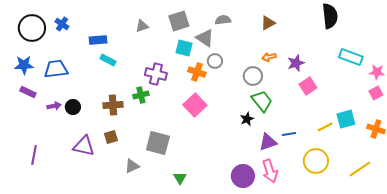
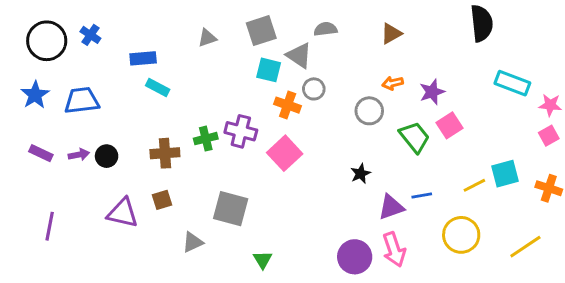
blue star: (24, 65) -> (35, 95), turned -30
purple cross: (156, 74) -> (241, 131), moved
purple rectangle: (28, 92) -> (41, 153), moved
green trapezoid: (262, 101) -> (414, 137), moved

